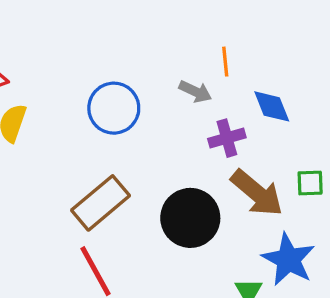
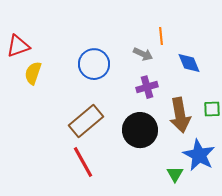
purple cross: (227, 138) -> (147, 87), moved
brown arrow: (257, 193) -> (180, 115), turned 40

